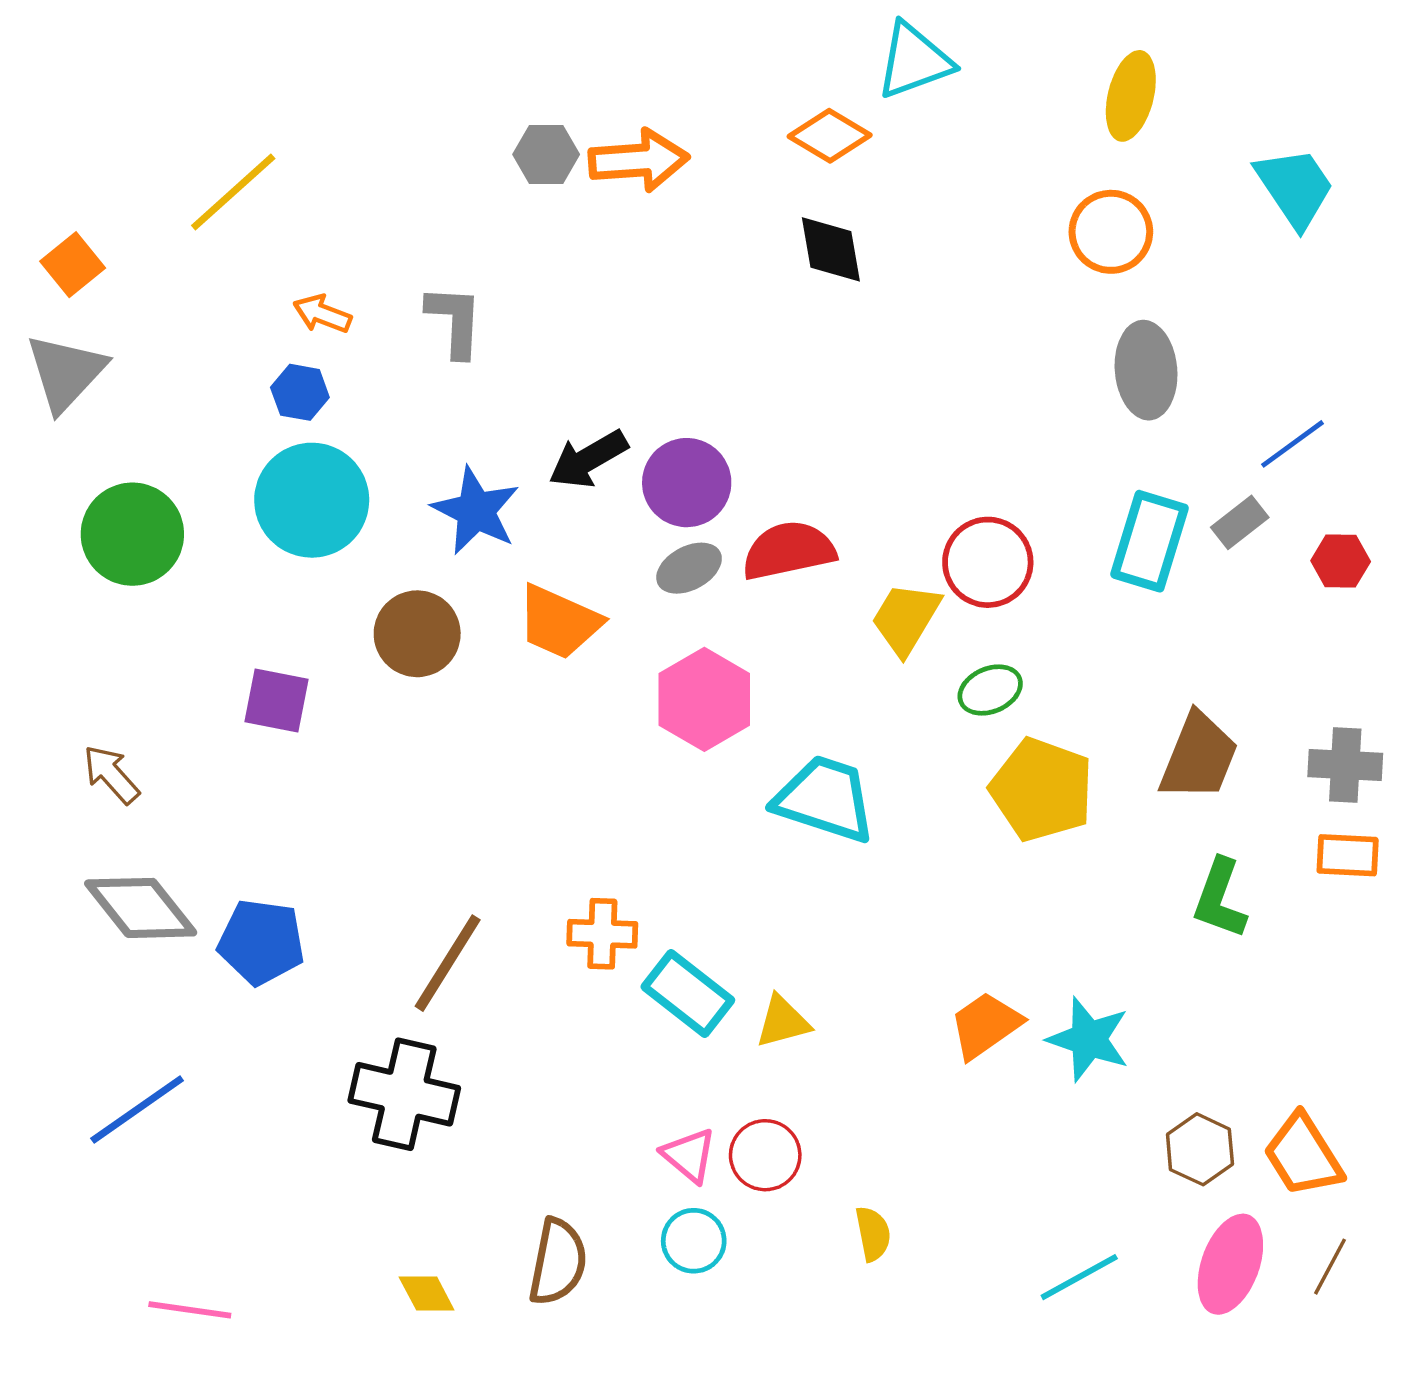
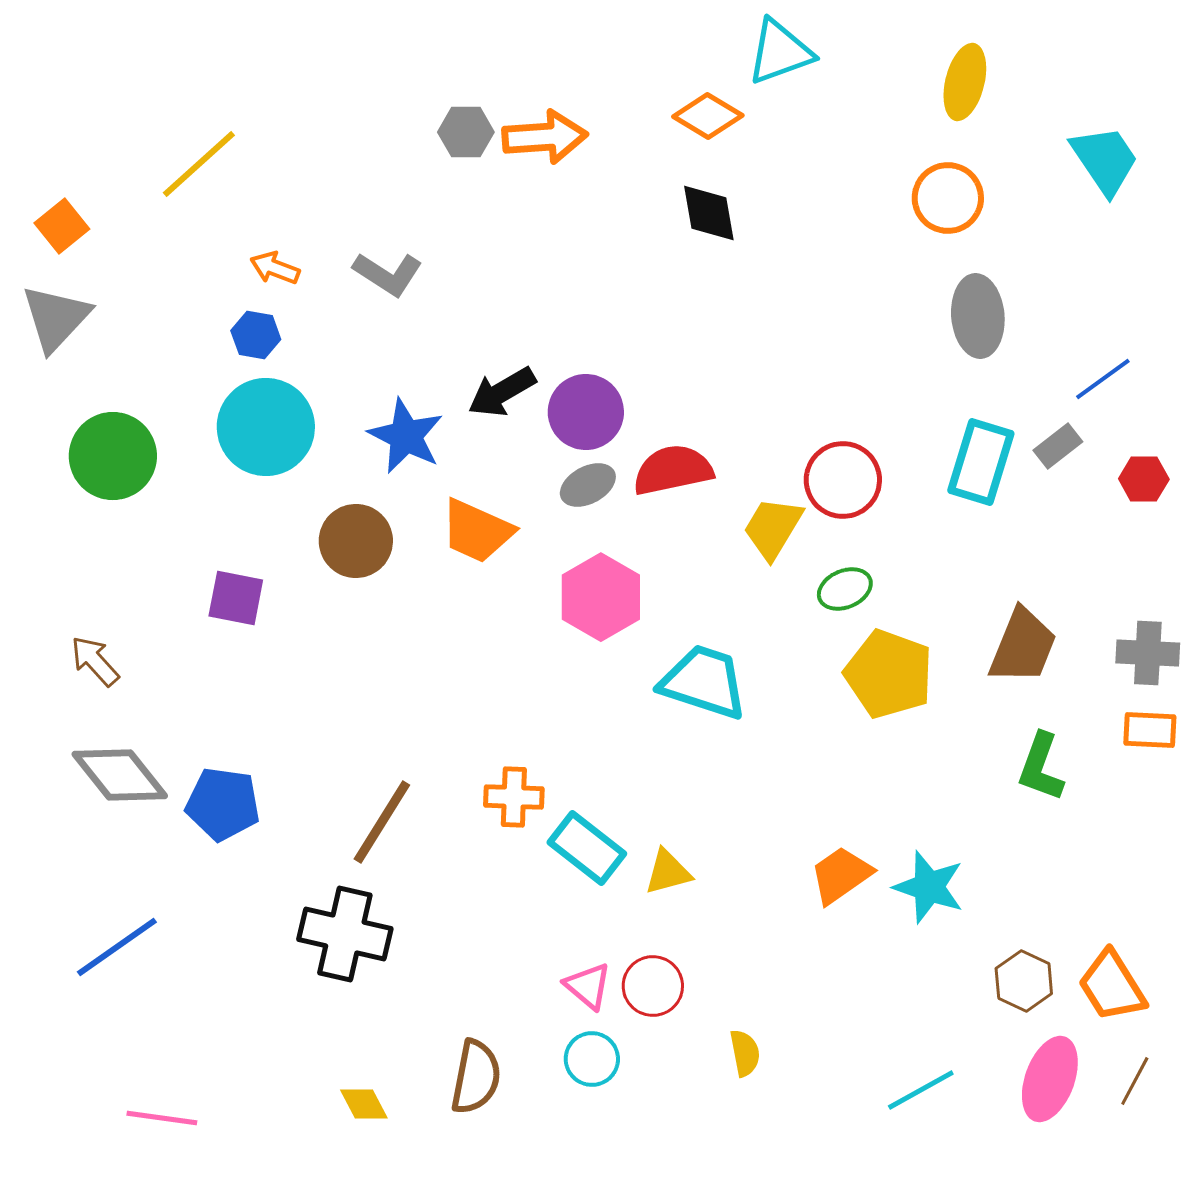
gray L-shape: (455, 321) -> (388, 274), turned 120

